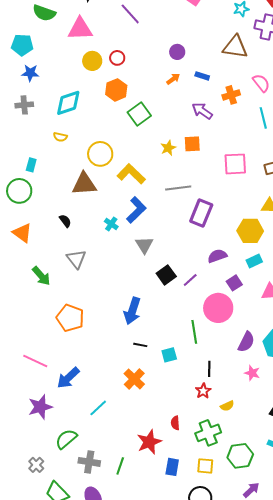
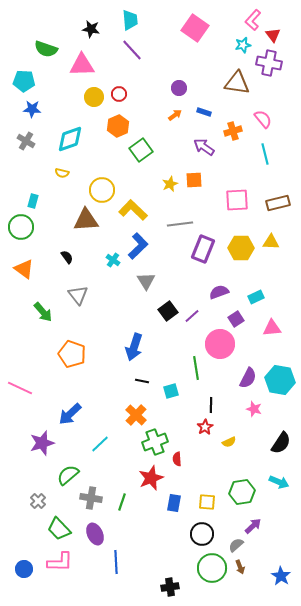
gray cross: (24, 105) -> (26, 141), turned 36
yellow hexagon: (250, 231) -> (241, 248), moved
pink line: (35, 361) -> (20, 388), moved
green cross: (208, 433) -> (155, 442), moved

